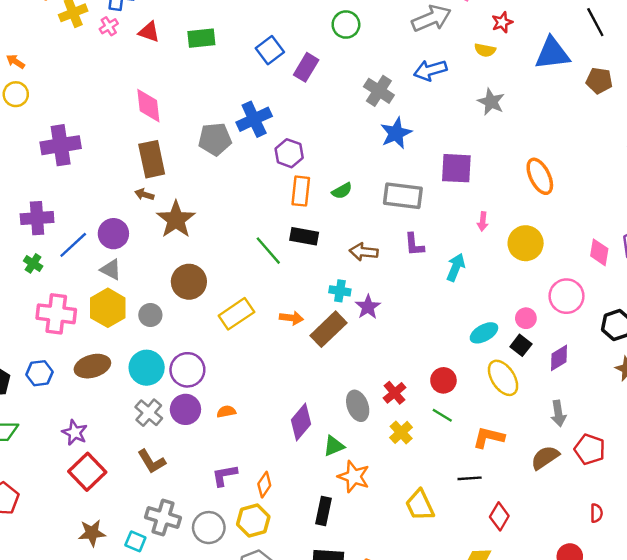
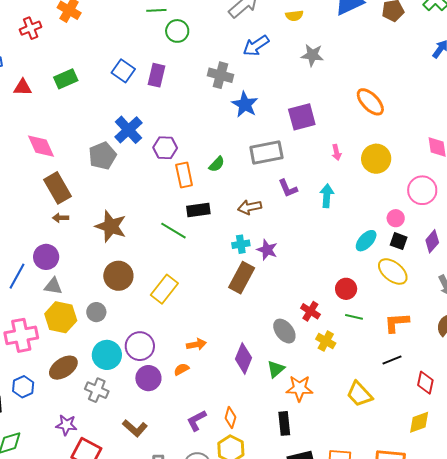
brown star: (176, 219) -> (111, 226), moved
orange arrow: (291, 318) -> (196, 344), moved
gray cross: (149, 413) -> (97, 390), moved

